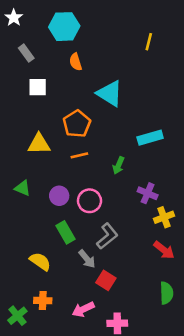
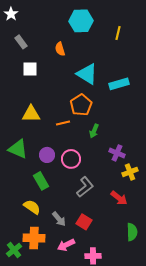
cyan hexagon: (64, 27) -> (81, 21), moved
orange pentagon: (77, 124) -> (81, 105), moved
cyan rectangle: (150, 138) -> (119, 84), moved
green triangle: (23, 188) -> (18, 149), size x1.5
green rectangle: (65, 232) -> (41, 181), moved
red arrow: (164, 250) -> (119, 198), moved
gray arrow: (87, 259) -> (59, 219), moved
orange cross: (43, 301) -> (34, 238), size x1.5

